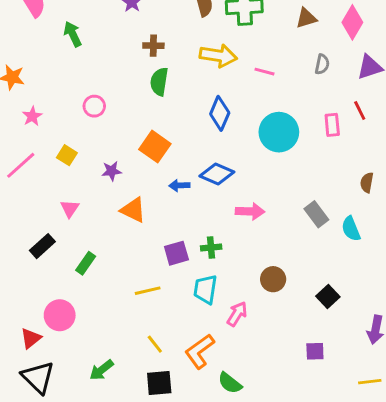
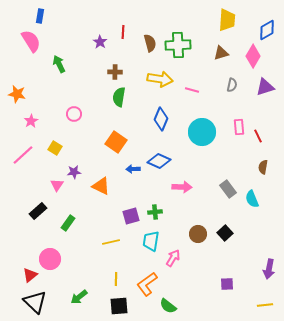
red line: (360, 110) -> (258, 136), moved
purple star: (112, 171) -> (74, 172), moved
black square: (328, 297) -> (225, 233), moved
yellow line: (155, 344) -> (116, 279), turned 40

